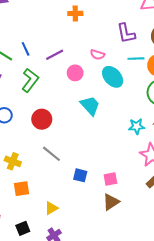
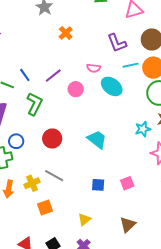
orange cross: (75, 13) -> (66, 33), turned -32
cyan trapezoid: (90, 106) -> (97, 139), moved
gray line: (51, 154) -> (54, 176), moved
yellow cross: (13, 161) -> (32, 183), turned -35
brown triangle: (111, 202) -> (128, 225), moved
yellow triangle: (51, 208) -> (84, 219), moved

